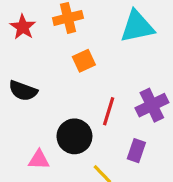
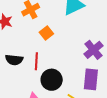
red line: (109, 111) -> (36, 61), moved
purple rectangle: (136, 151) -> (91, 79), size x1.5

